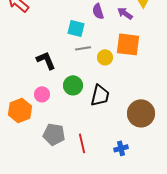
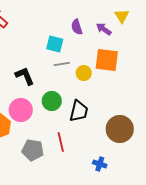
pink circle: (42, 94) -> (21, 110), size x1.5
red line: (82, 143) -> (61, 142), moved
blue cross: (121, 148) -> (100, 164), turned 32

